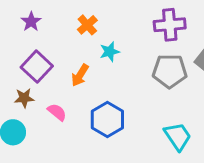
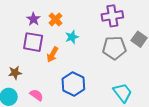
purple star: (31, 22) -> (33, 19), moved
purple square: (37, 67) -> (33, 42), moved, turned -30
pink semicircle: (57, 112) -> (37, 95), moved

